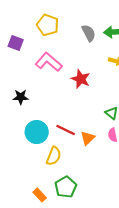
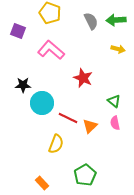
red star: (81, 79) -> (83, 78), moved
cyan circle: (37, 132) -> (42, 103), moved
green pentagon: (66, 187) -> (85, 175), moved

